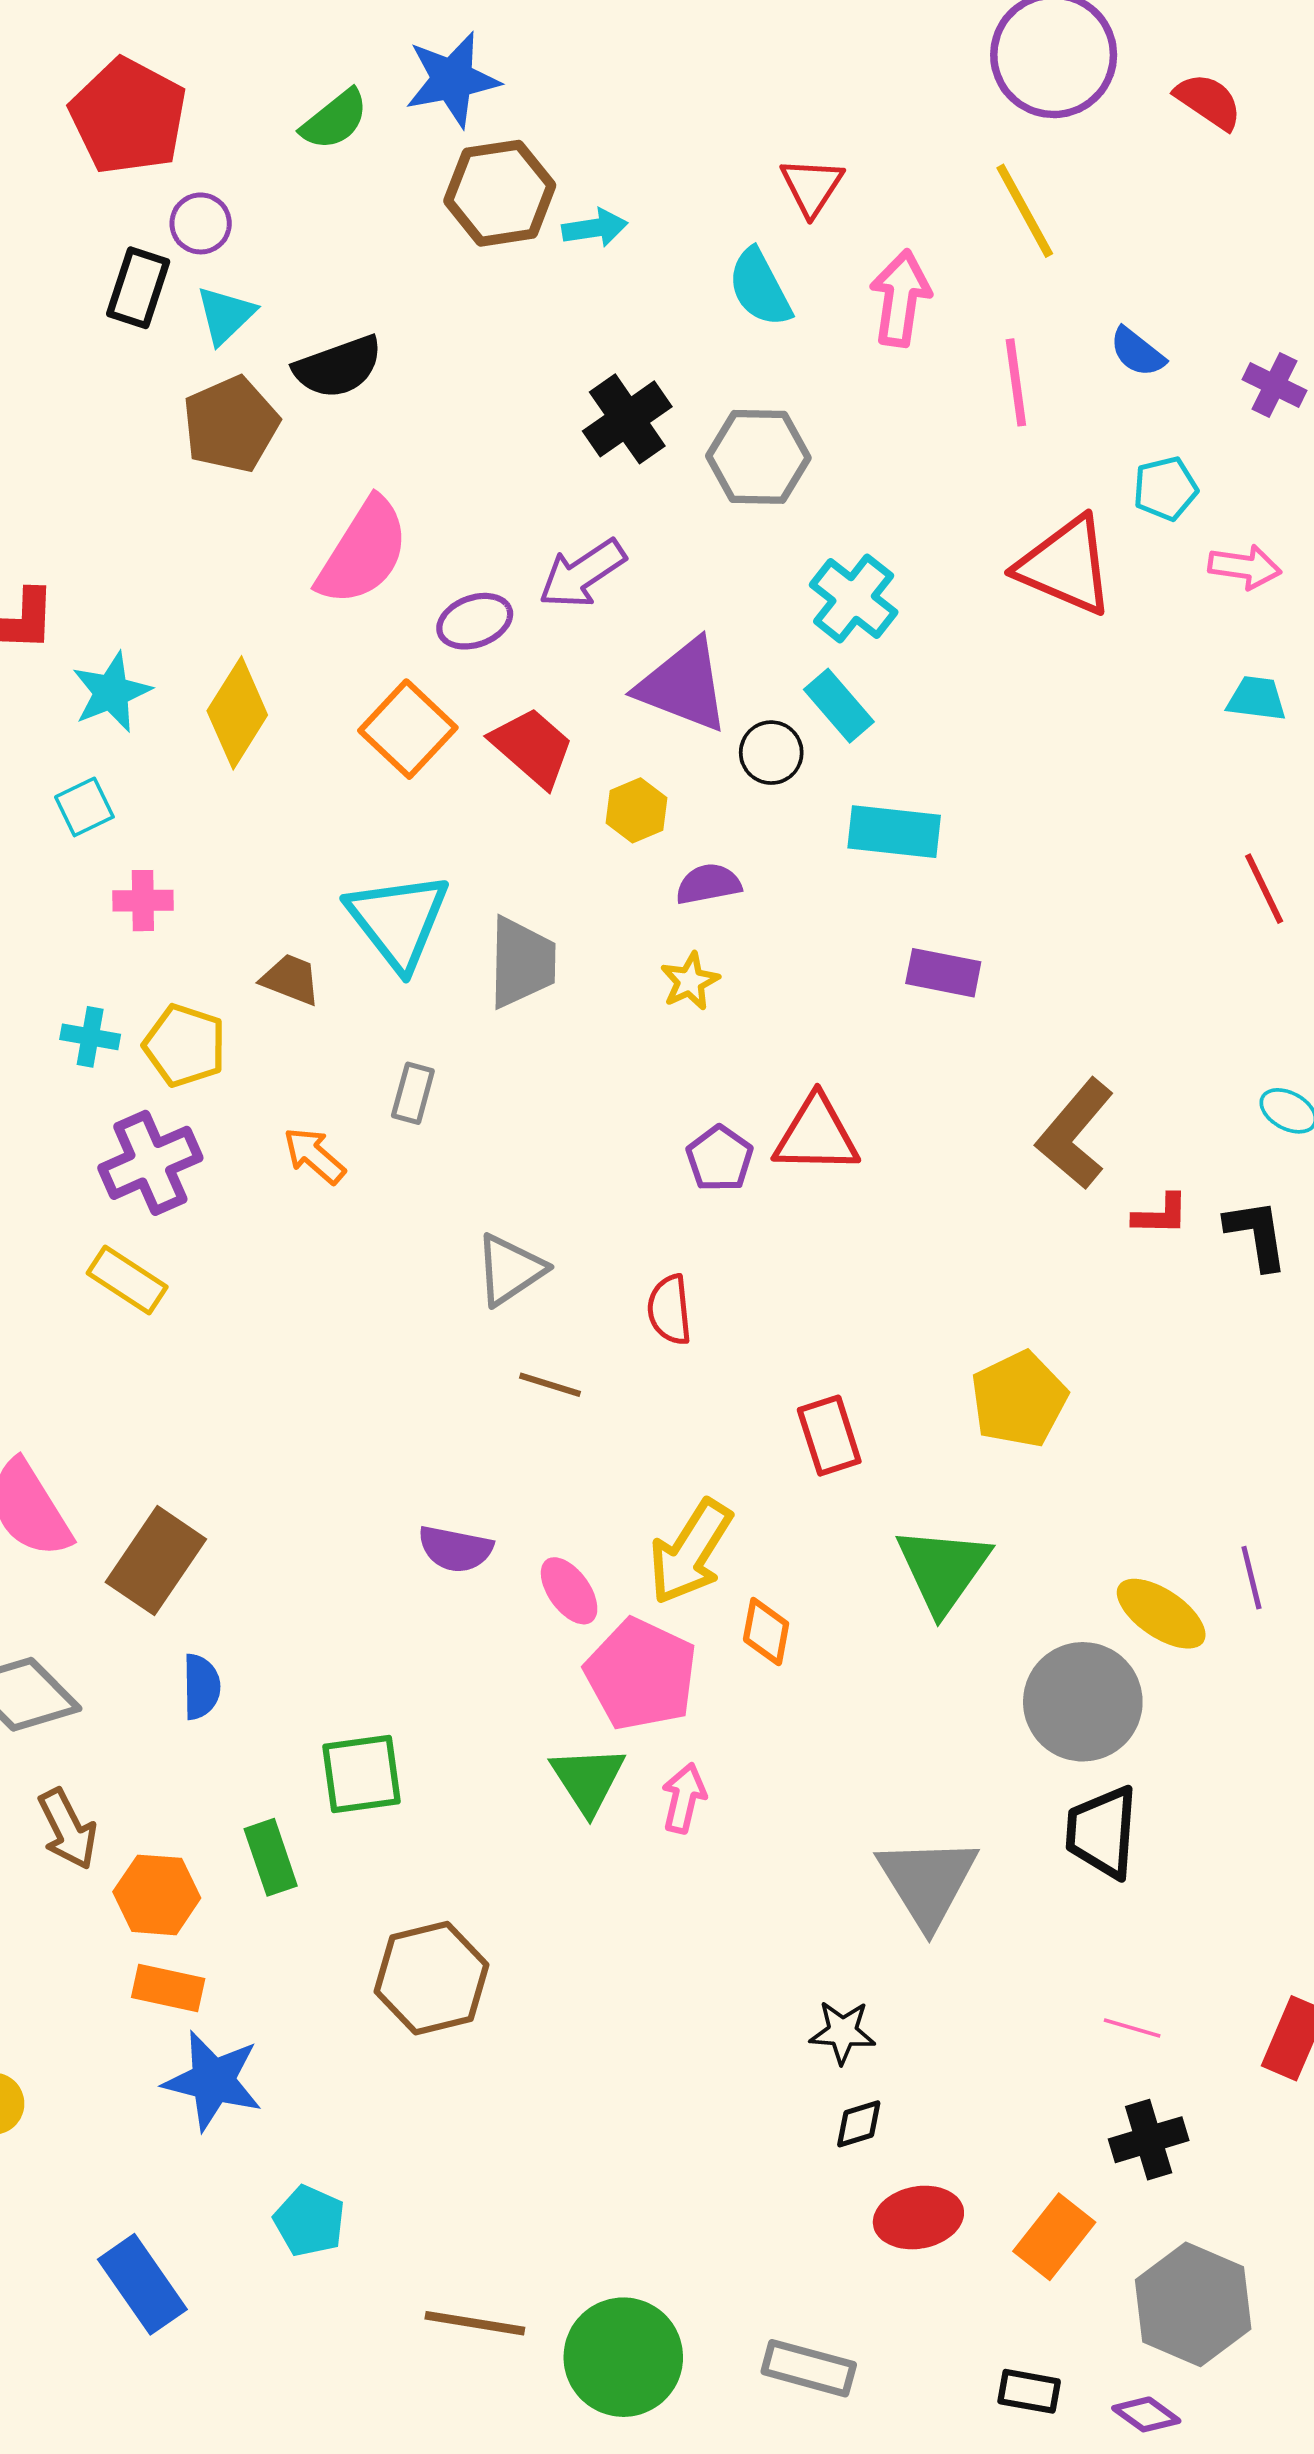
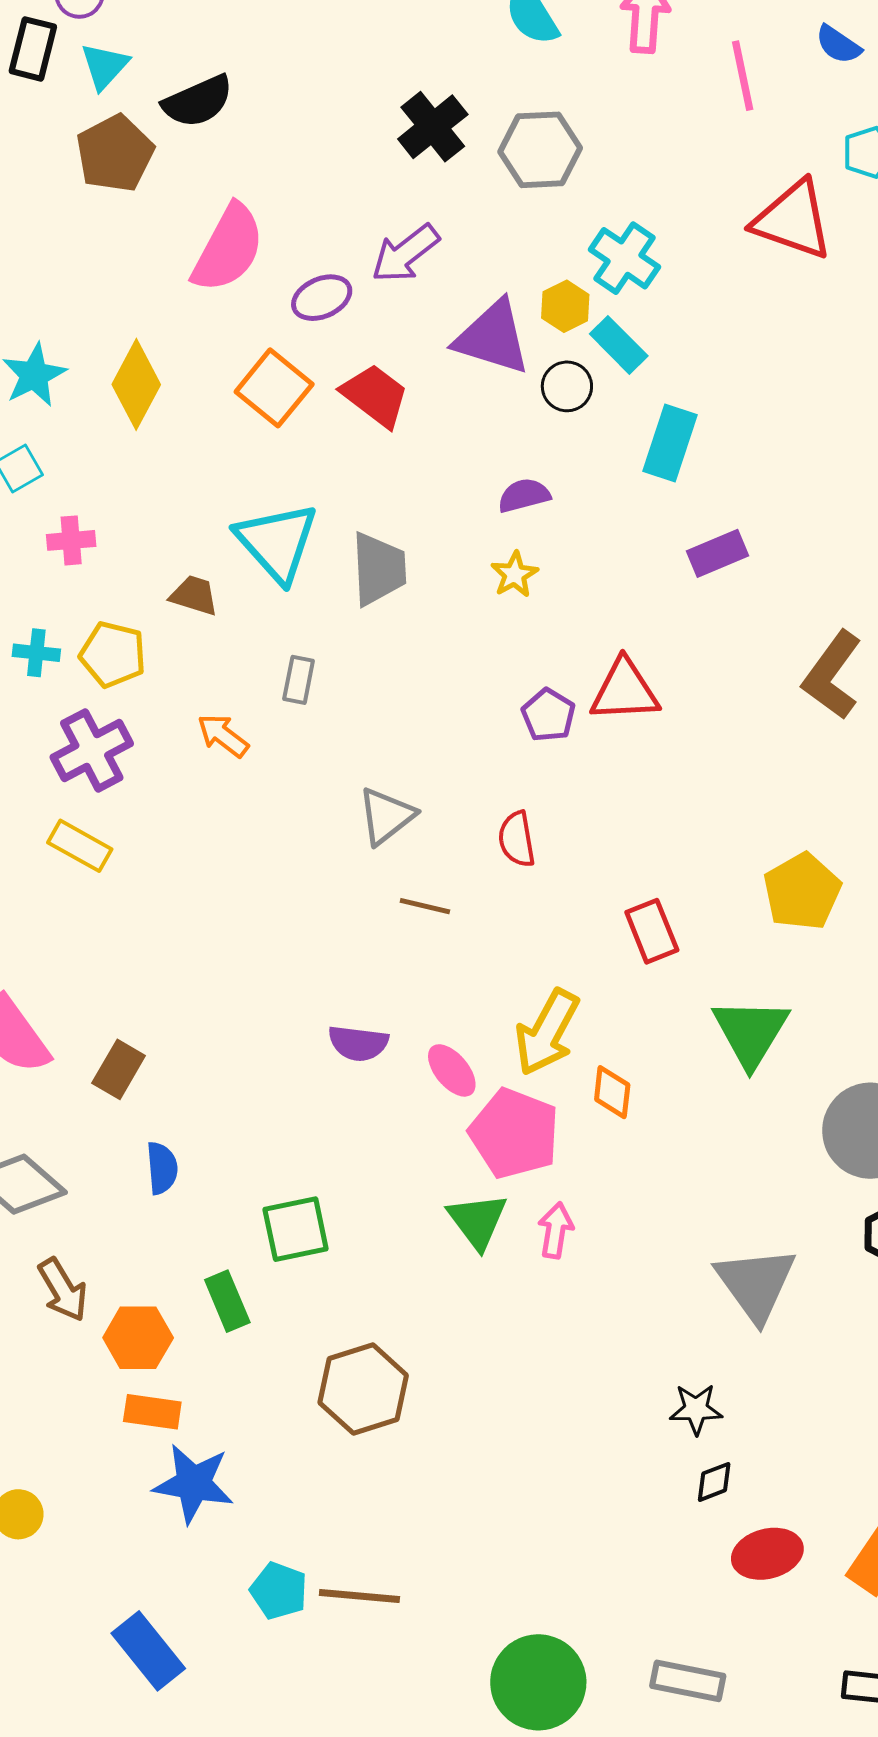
yellow hexagon: (636, 810) -> (565, 306), moved
cyan rectangle: (894, 832) -> (670, 443), turned -74
purple rectangle: (943, 973) -> (717, 553), turned -30
brown rectangle: (156, 1561) -> (119, 1069), size x0.7
brown line: (475, 2323) -> (359, 1596), moved

